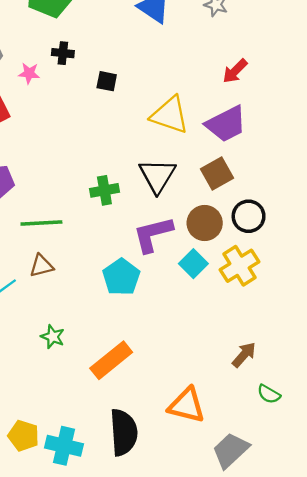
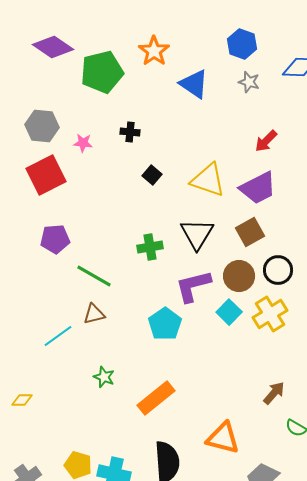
black cross: (63, 53) -> (130, 132), moved
black square: (107, 81) -> (152, 175), moved, turned 30
green line: (41, 223) -> (94, 276), turned 33

